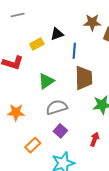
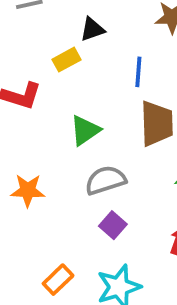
black triangle: (57, 34) -> (92, 29), moved
orange rectangle: (33, 145) -> (58, 280), moved

